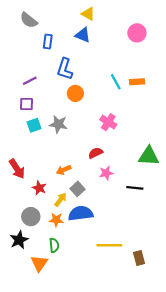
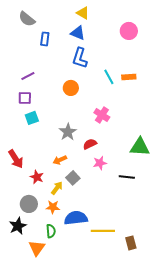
blue L-shape: (65, 69) -> (80, 58), moved
gray star: (58, 124) -> (68, 132), moved, turned 30
blue semicircle: (81, 213) -> (76, 218), moved

